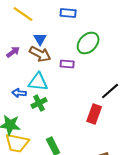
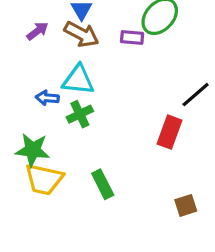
purple rectangle: (67, 64) -> (132, 38), moved

